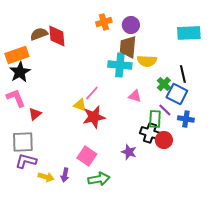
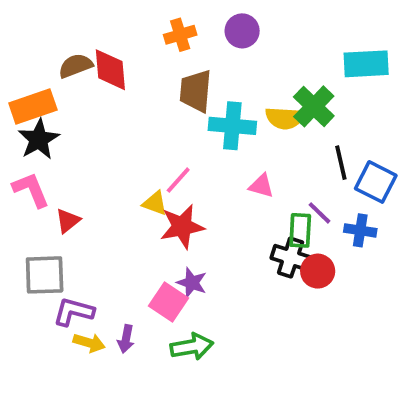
orange cross: (104, 22) -> (180, 35), moved
purple circle: (131, 25) -> (242, 31), moved
brown trapezoid: (128, 47) -> (196, 91), moved
black line: (183, 74) -> (341, 163), moved
green cross: (164, 84) -> (314, 106), moved, size x1.5
blue square: (177, 94) -> (376, 182), moved
purple star: (129, 152) -> (192, 283), moved
purple L-shape: (26, 161) -> (74, 312), moved

